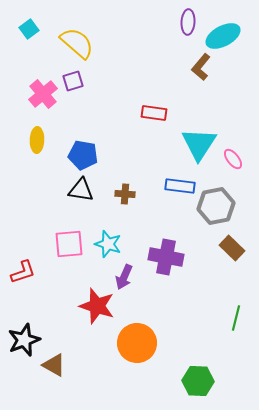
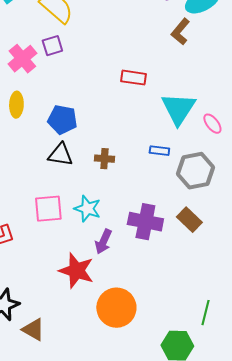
blue rectangle: (180, 186) -> (159, 151), size x0.7
brown rectangle: (232, 248) -> (189, 220), moved
green line: (236, 318) -> (205, 313), moved

